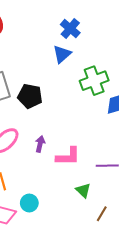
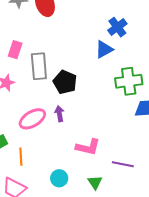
purple arrow: (40, 144) -> (59, 114), moved, turned -35
cyan circle: (29, 203) -> (59, 178), moved

